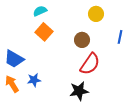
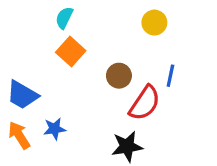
cyan semicircle: (40, 11) -> (64, 18), turned -40
blue line: (120, 37) -> (170, 76), moved
brown circle: (82, 40) -> (119, 76), moved

